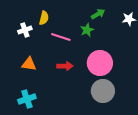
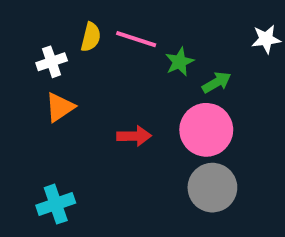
green arrow: (98, 14) -> (217, 82), moved
pink line: (61, 37) -> (136, 39), moved
orange triangle: (29, 64) -> (60, 107), moved, turned -42

